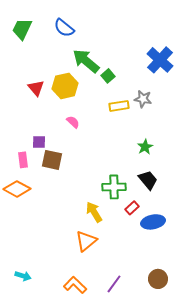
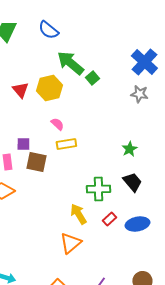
gray star: (143, 99) -> (139, 94), moved
yellow rectangle: (119, 106) -> (66, 144), moved
red rectangle: (132, 208) -> (109, 219), moved

